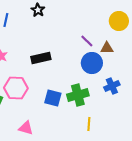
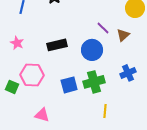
brown triangle: (107, 48) -> (123, 35), turned -40
blue circle: (92, 63) -> (92, 50), moved
blue square: (53, 98) -> (69, 85), turned -30

